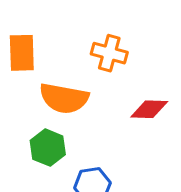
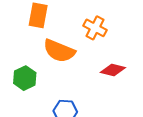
green hexagon: (48, 148) -> (25, 78), moved

